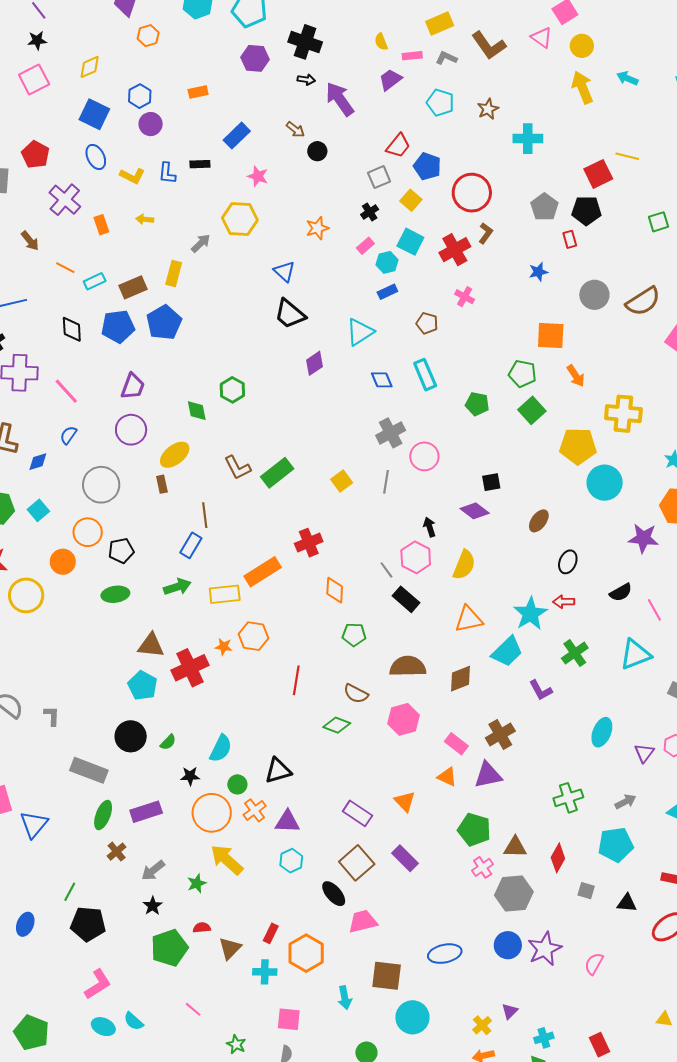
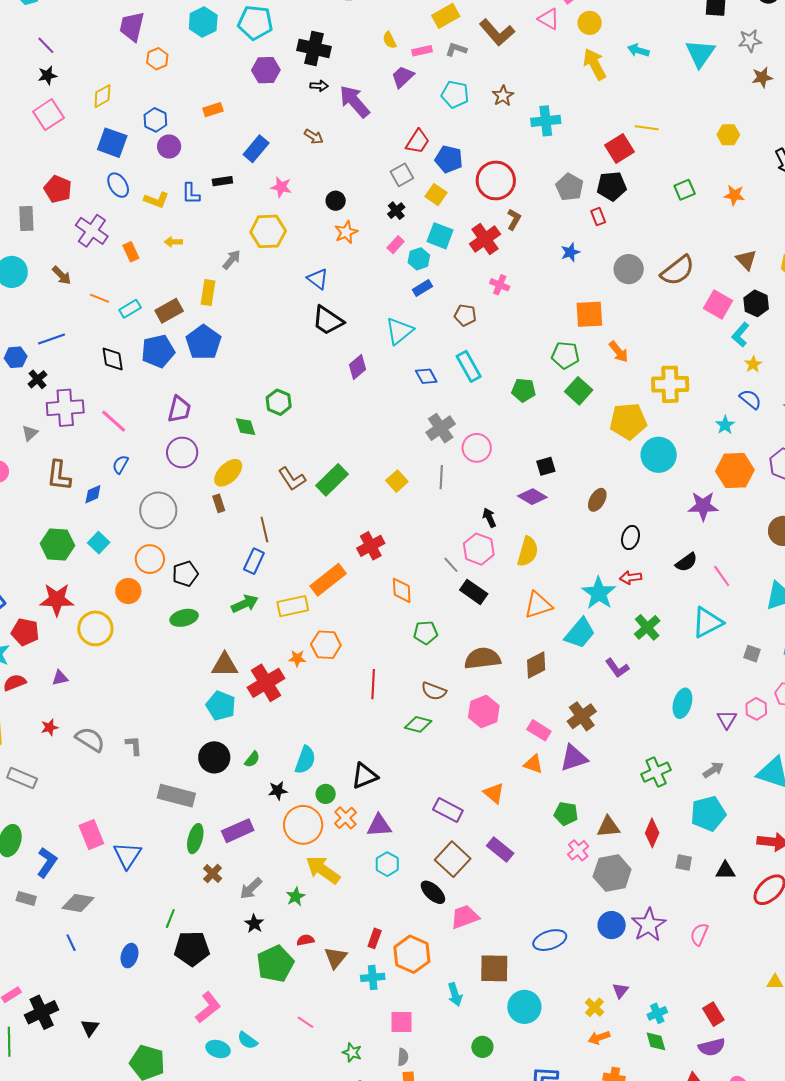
black circle: (317, 151) -> (336, 201), moved
green pentagon: (474, 830) -> (566, 814), size x0.7

